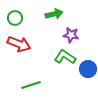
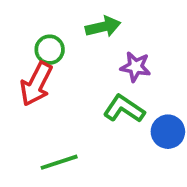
green circle: (15, 18) -> (50, 50), moved
red arrow: (19, 44) -> (36, 84), turned 95

